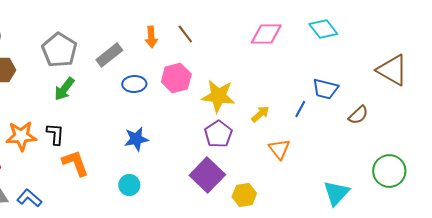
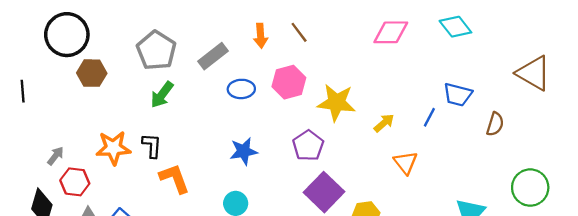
brown semicircle: (358, 115) -> (495, 124), turned -30
purple pentagon: (218, 134) -> (308, 146), moved

